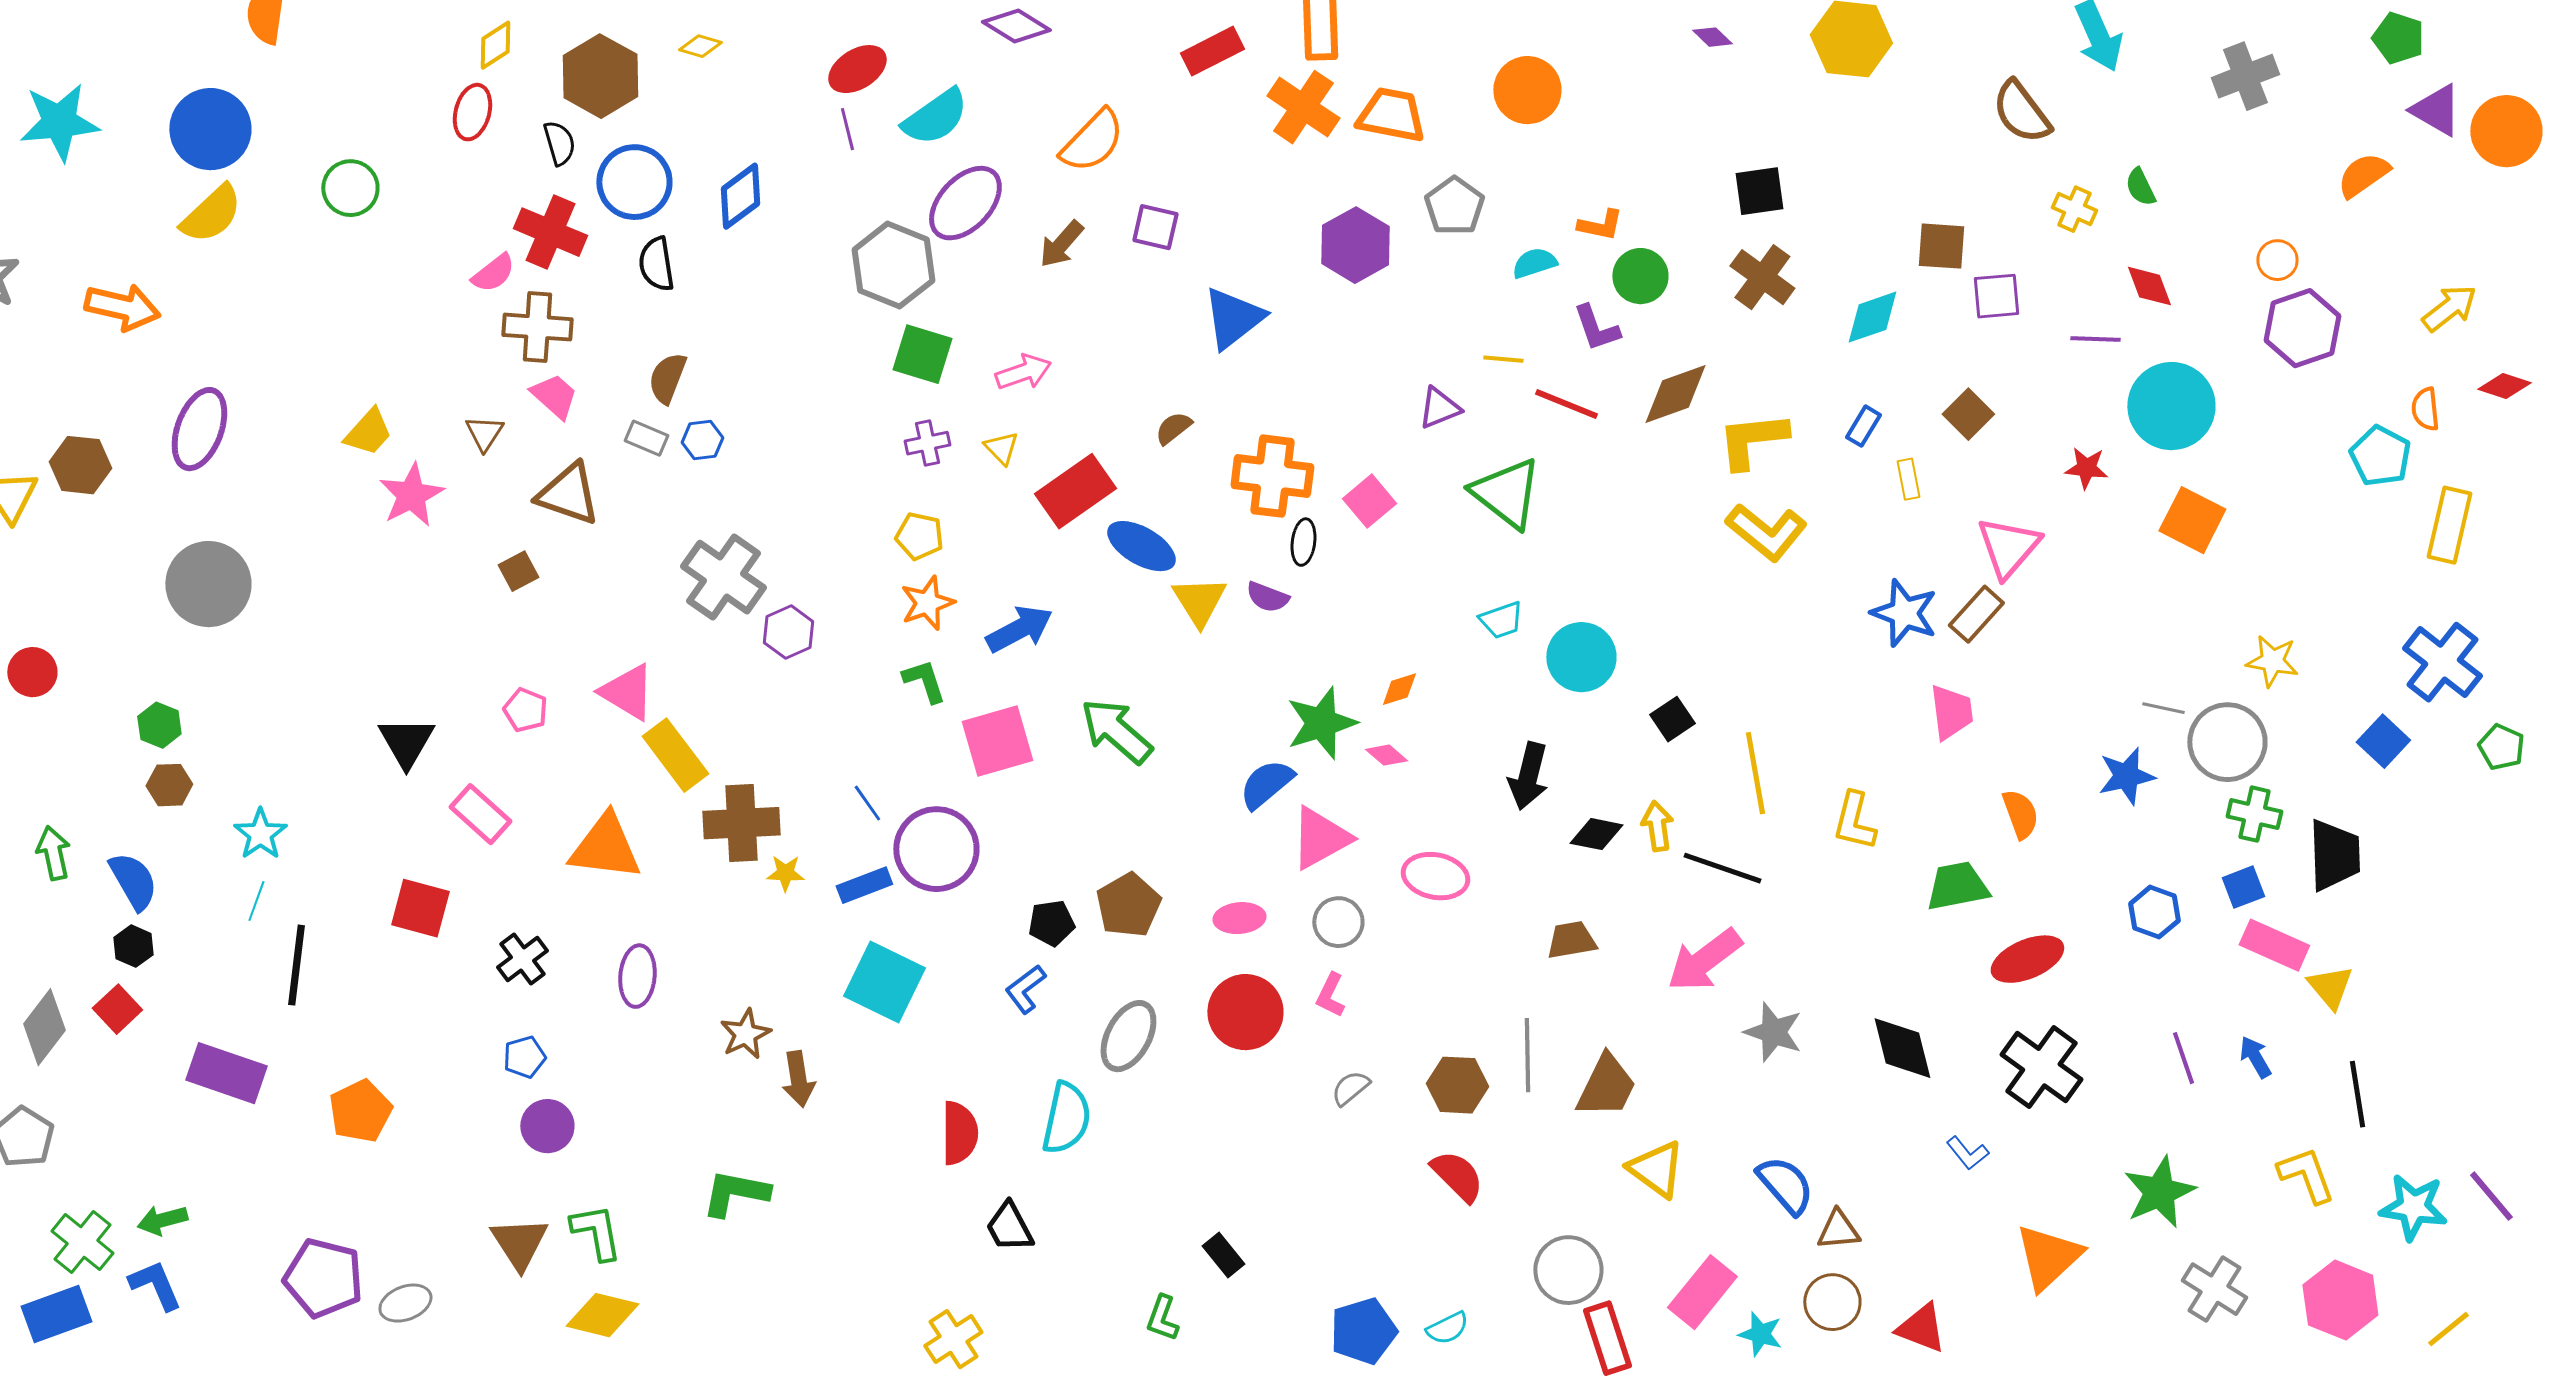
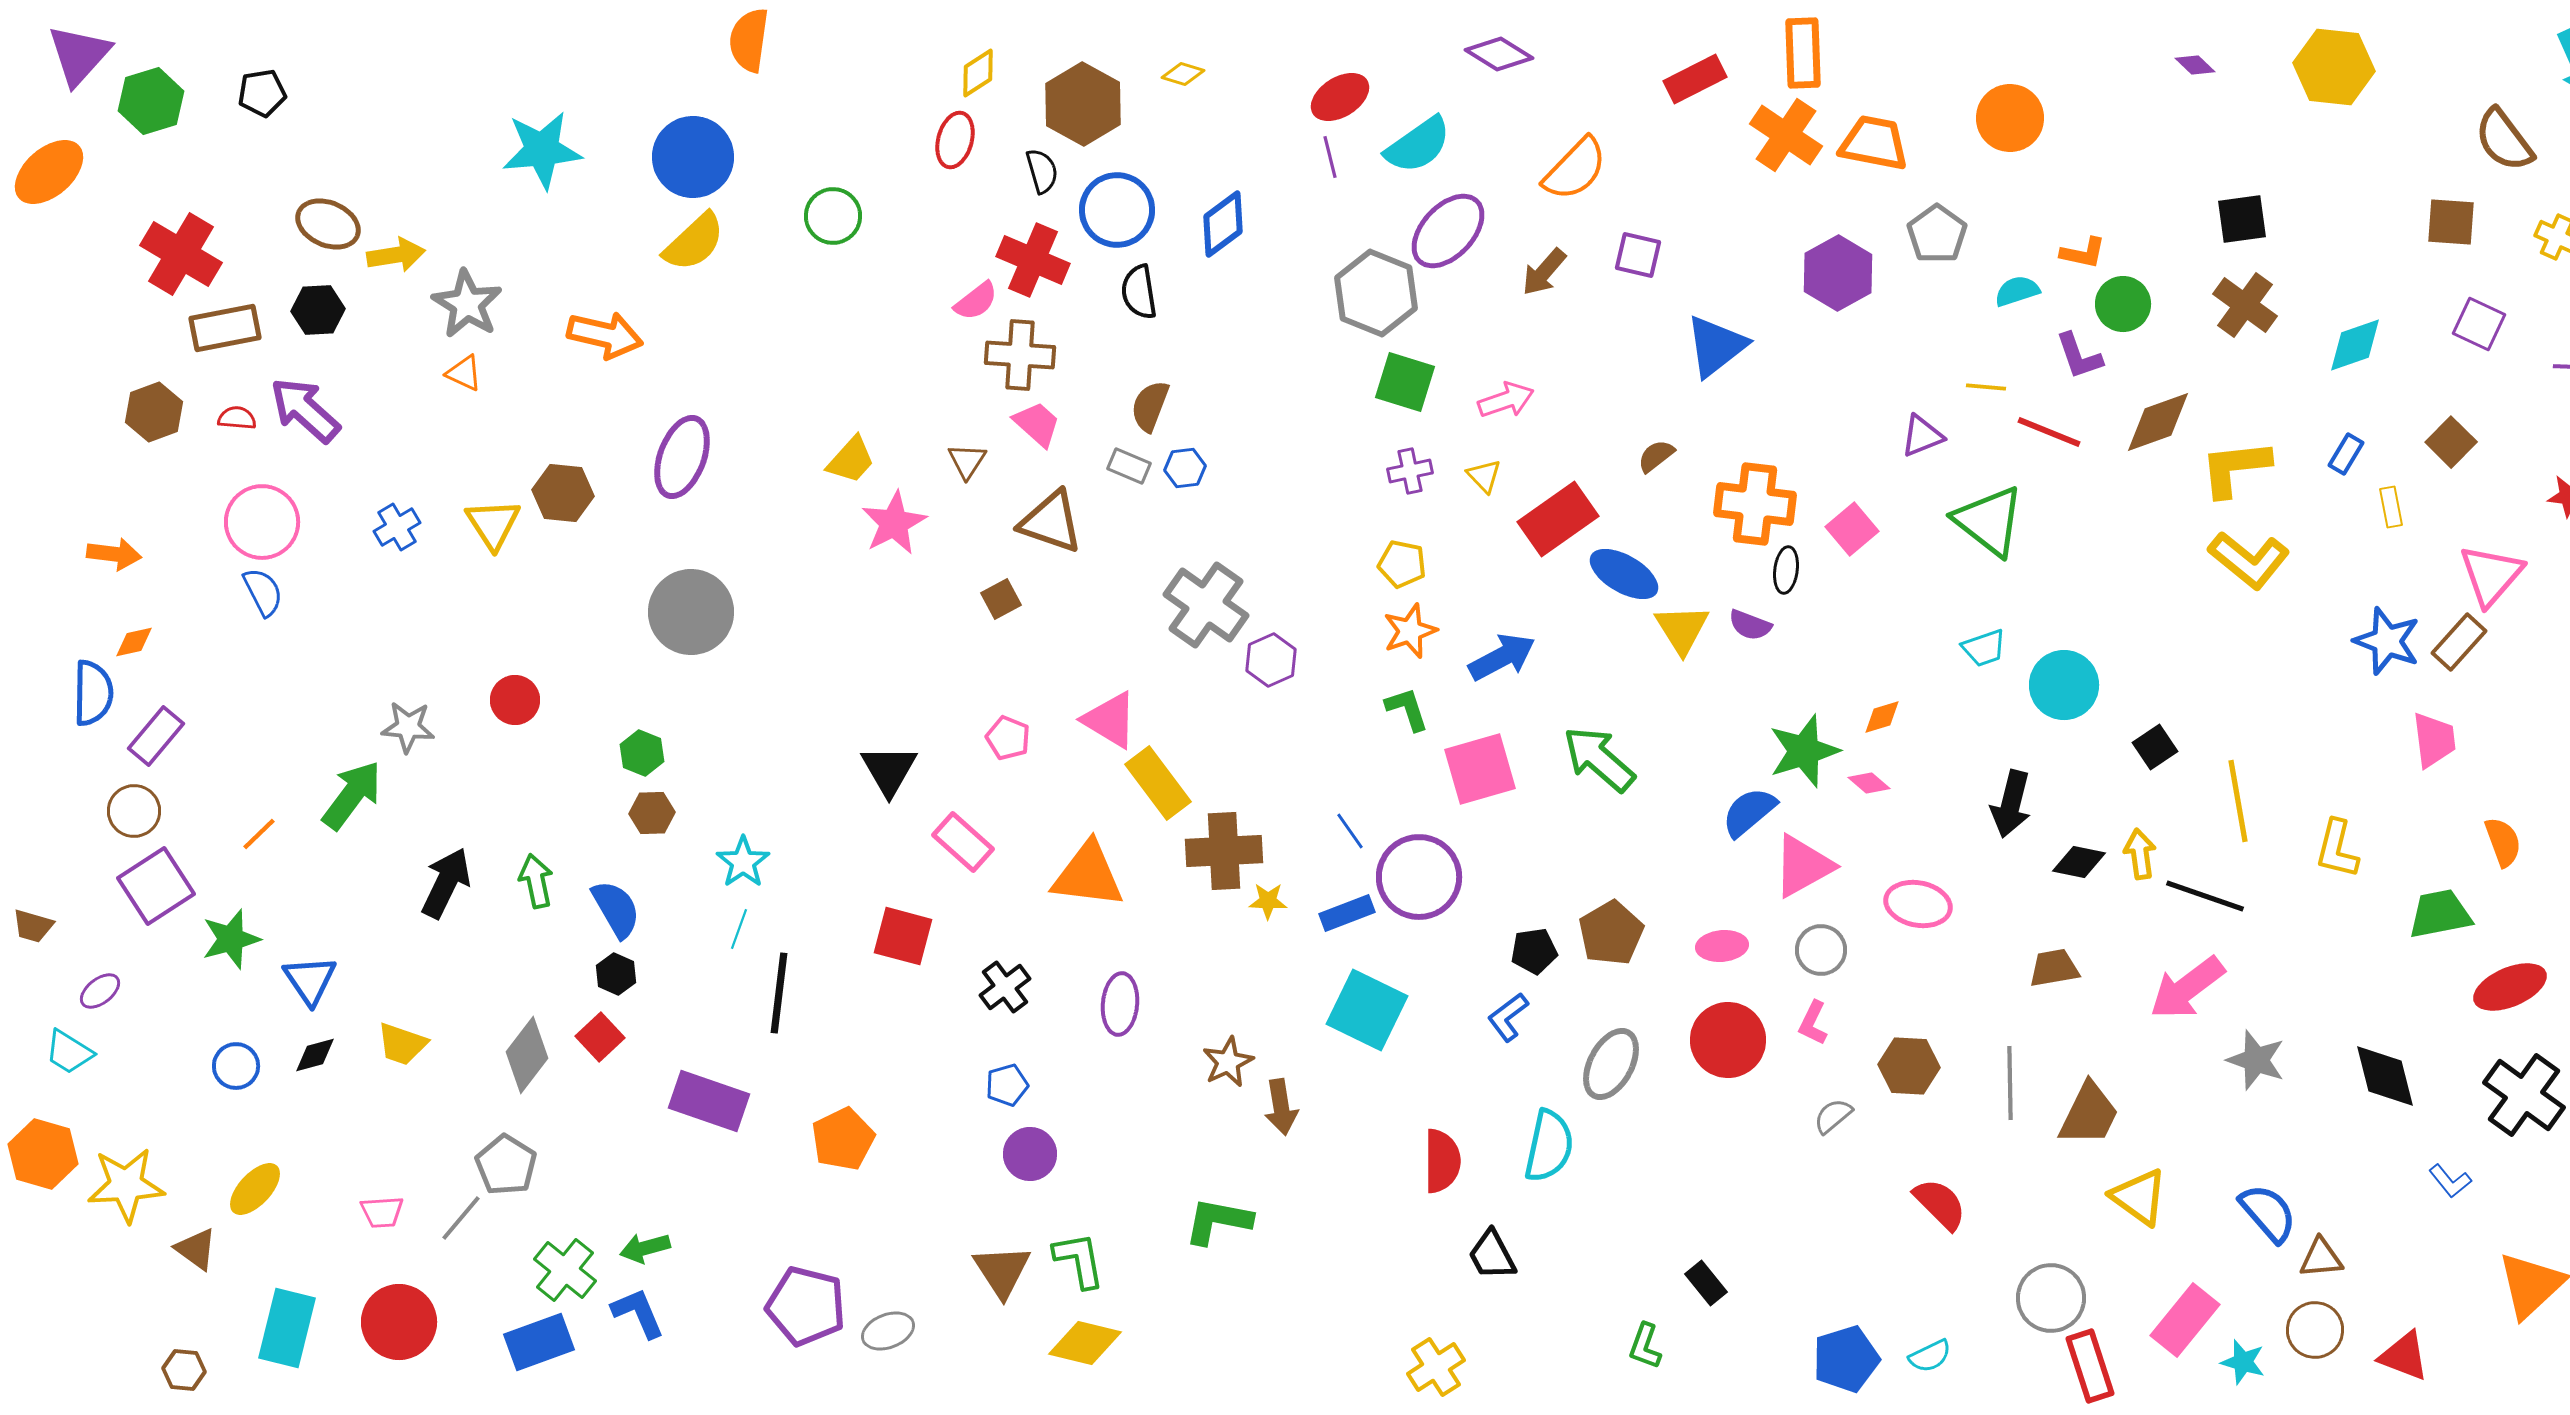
brown square: (1941, 246) -> (2451, 222), moved
purple square: (1996, 296) -> (2479, 324), turned 30
brown hexagon: (1457, 1085) -> (1909, 1066), moved

